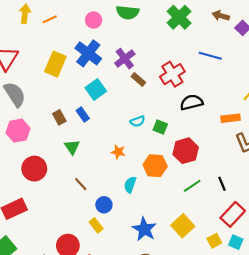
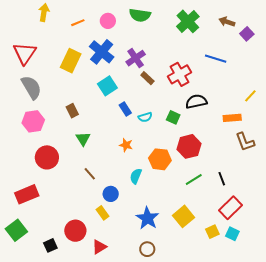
orange line: (50, 19) -> (78, 23), moved
blue rectangle: (83, 115) -> (125, 109), moved
green square: (160, 127) -> (173, 117), moved

